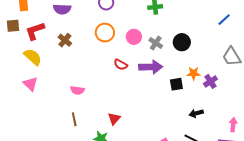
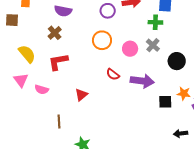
red L-shape: (35, 31) -> (58, 62), moved
brown cross: (65, 40) -> (55, 33), moved
gray cross: (156, 43) -> (153, 45), moved
pink semicircle: (77, 90) -> (42, 90), moved
red triangle: (114, 119) -> (81, 95), moved

